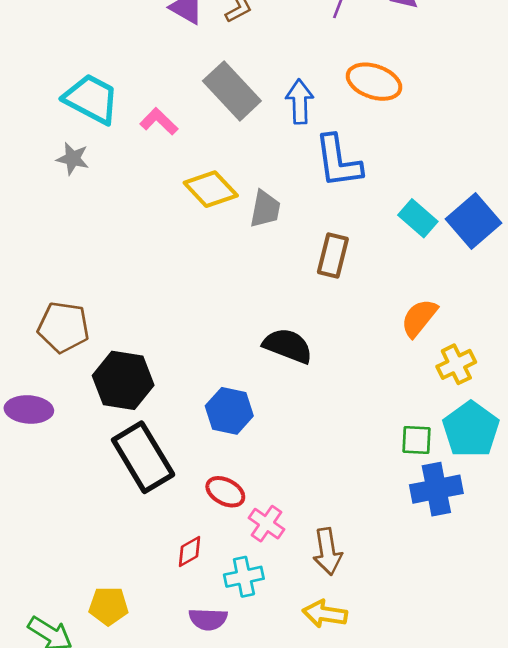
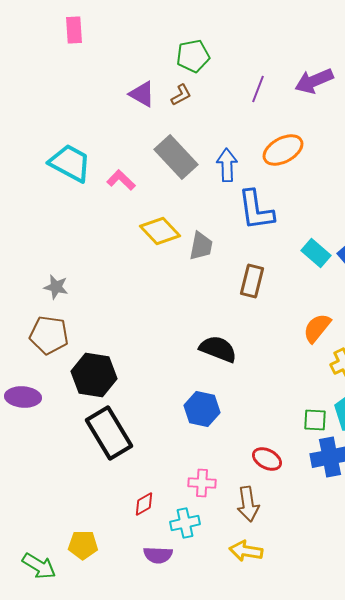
orange ellipse: (374, 82) -> (283, 150), turned -48
gray star: (73, 159) -> (56, 287), moved
blue hexagon: (229, 411) -> (202, 409), moved
red ellipse: (225, 492) -> (267, 459), moved
pink cross: (266, 524) -> (202, 483), turned -32

